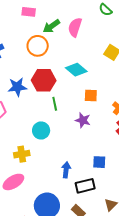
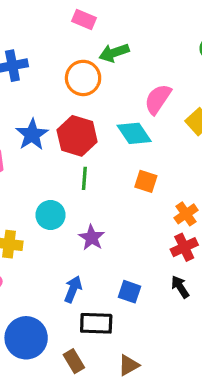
pink semicircle: (75, 27) -> (158, 99), moved
blue star: (17, 87) -> (32, 135), turned 30
purple star: (83, 120) -> (92, 238), moved

